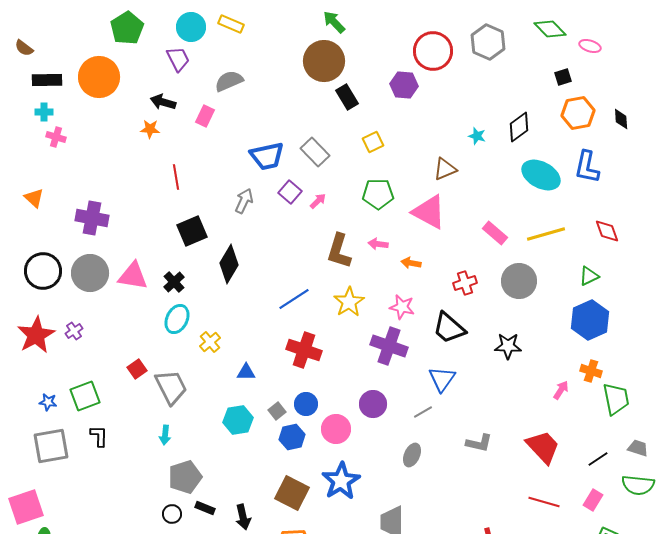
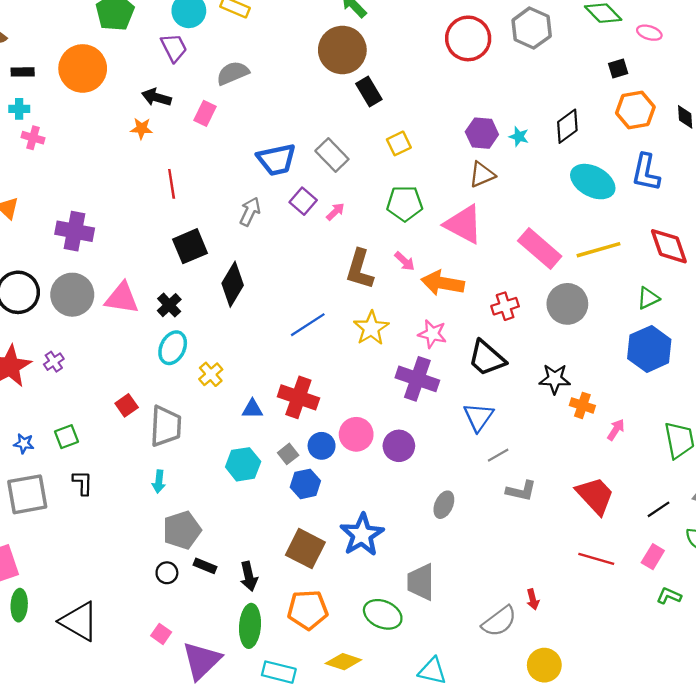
black rectangle: (47, 80) -> (23, 72), size x0.7
purple hexagon: (404, 85) -> (482, 133), moved
red diamond: (607, 231) -> (669, 246), size x1.4
pink rectangle: (495, 233) -> (540, 248), size x1.5
pink arrow: (378, 244) -> (405, 261), turned -144
orange arrow: (411, 263) -> (443, 283), size x1.8
red cross: (304, 350) -> (298, 397), moved
orange cross: (591, 371) -> (582, 405), moved
gray trapezoid: (171, 387) -> (166, 426), turned 30
green square: (85, 396) -> (66, 437), size x0.7
gray line: (423, 412) -> (498, 455), moved
pink circle: (336, 429) -> (356, 434), moved

